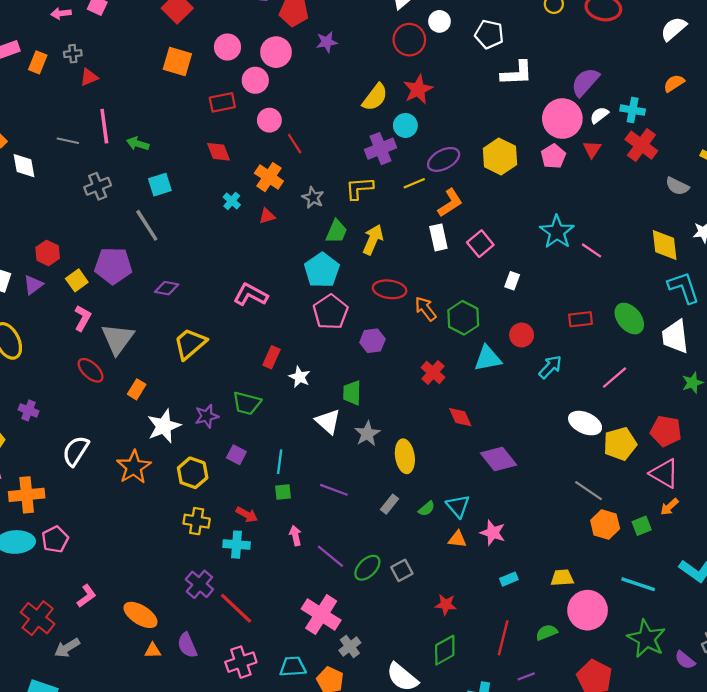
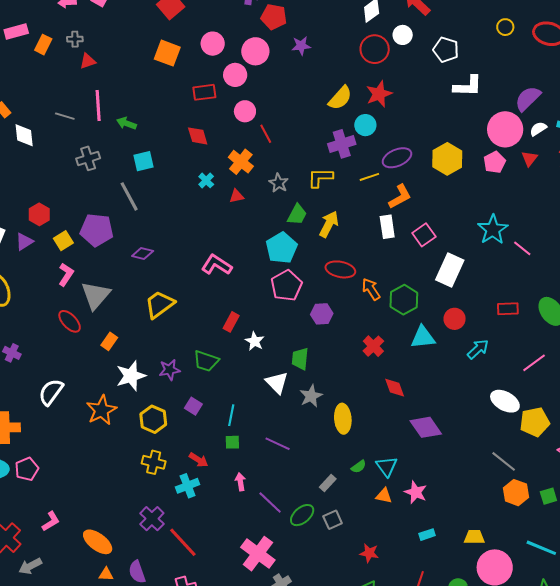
white rectangle: (512, 281) -> (450, 270), size x2.0
gray rectangle: (389, 504) -> (328, 483), moved
cyan cross: (237, 545) -> (188, 486), turned -30

